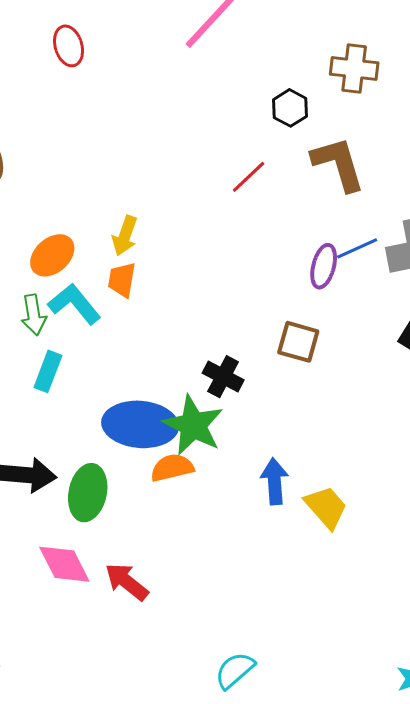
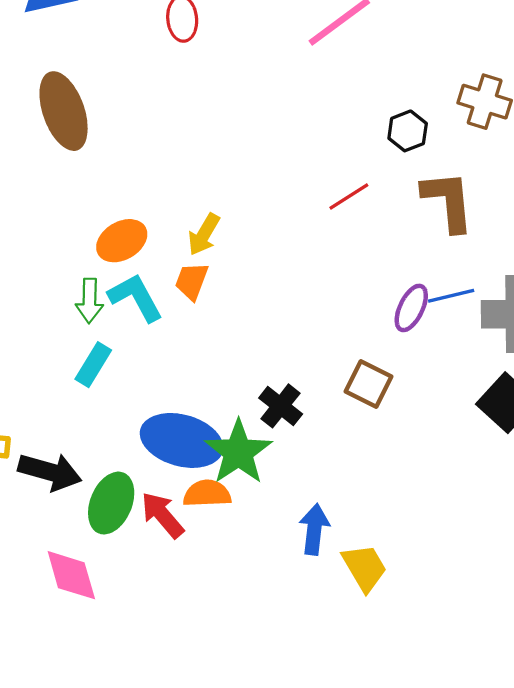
red arrow: (127, 582) -> (162, 515), moved

